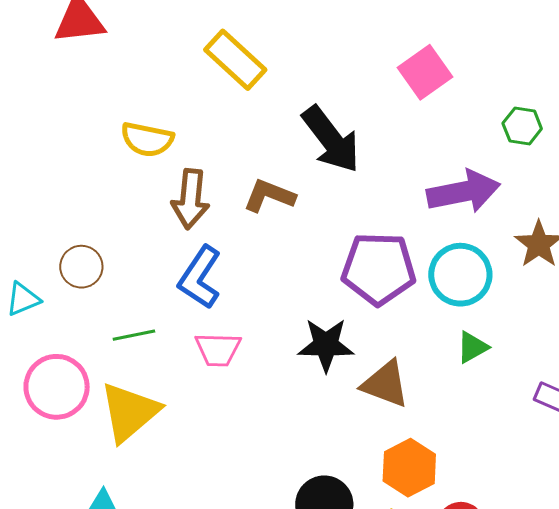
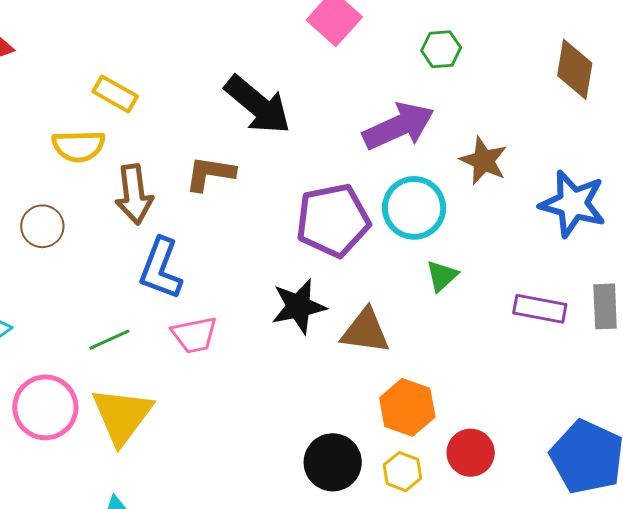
yellow rectangle: (235, 60) -> (115, 94), moved, size x0.7
brown circle: (81, 267) -> (42, 226), moved

